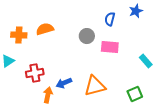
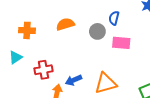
blue semicircle: (110, 19) -> (114, 18), moved
orange semicircle: (45, 29) -> (65, 24), moved

